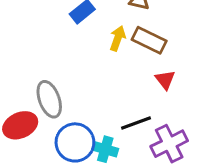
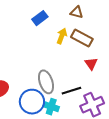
gray ellipse: (49, 99) -> (46, 82), moved

